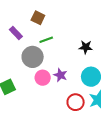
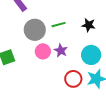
green line: (46, 40) -> (59, 25), moved

